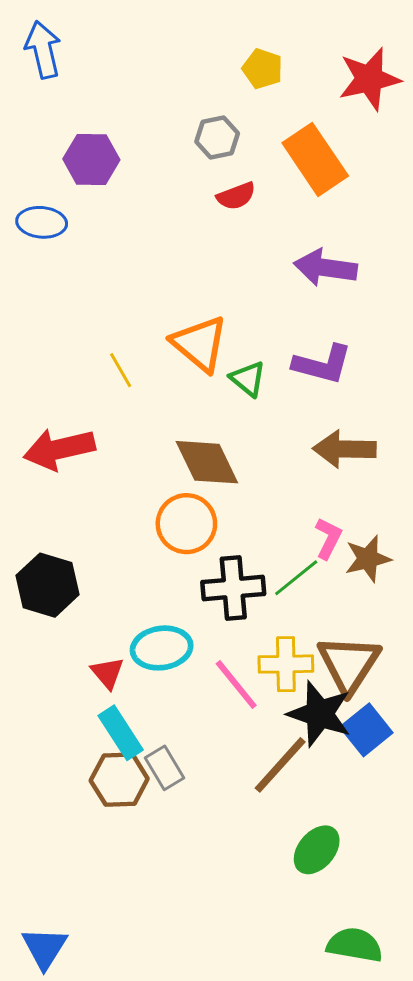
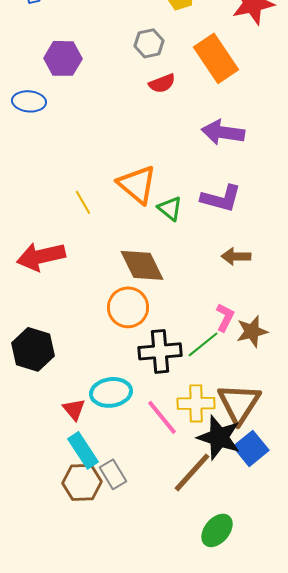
brown arrow: (344, 449) -> (236, 256), size x0.7

